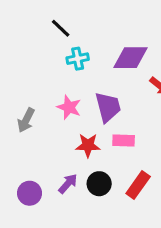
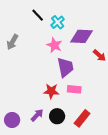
cyan cross: (78, 59) -> (58, 22), moved, turned -32
pink star: (69, 107) -> (54, 45), moved
gray arrow: (26, 120) -> (12, 42), moved

